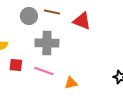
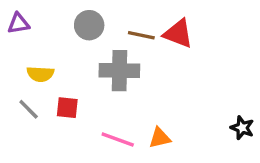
brown line: (52, 12) -> (141, 35), moved
pink line: (44, 71) -> (118, 140), moved

